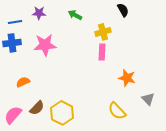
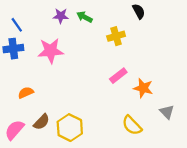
purple star: (39, 13) -> (61, 16), moved
blue line: (15, 22) -> (17, 25), turned 64
pink rectangle: (102, 52) -> (118, 76), moved, turned 49

